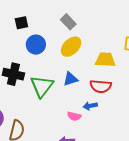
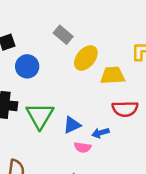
yellow ellipse: (71, 47) -> (86, 58), moved
blue triangle: (70, 79) -> (72, 125), moved
red semicircle: (101, 86) -> (125, 109), moved

